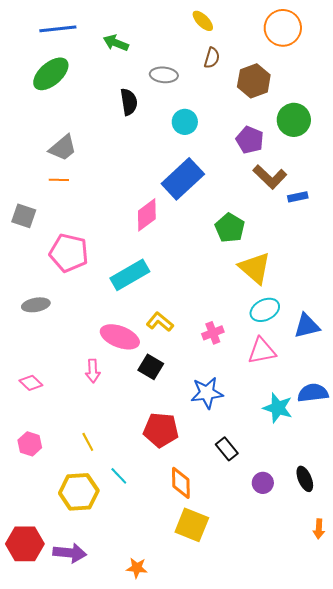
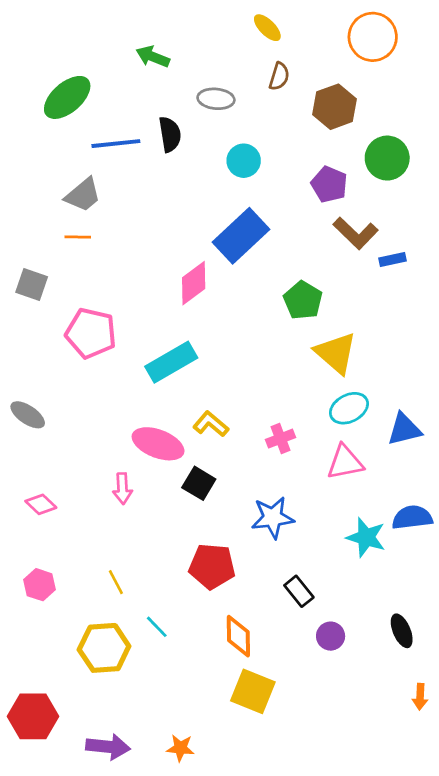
blue line: (58, 29) -> (116, 144), moved
gray ellipse: (36, 305) -> (28, 415), moved, turned 44
purple circle: (263, 483) -> (331, 636), moved
purple arrow: (70, 553) -> (108, 747), moved

